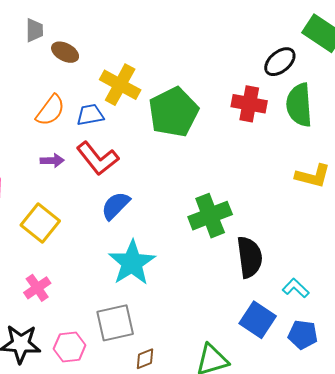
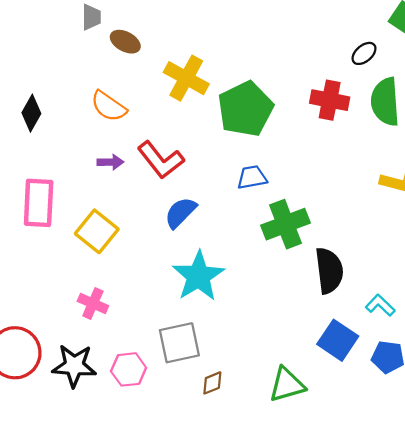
black ellipse: (280, 62) -> (364, 53), size x0.7
orange semicircle: (50, 110) -> (109, 106), turned 88
blue trapezoid: (90, 115) -> (252, 177), moved
pink cross: (37, 288) -> (93, 303), turned -32

